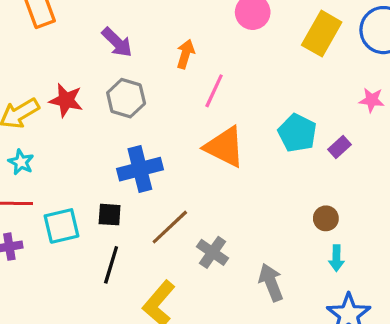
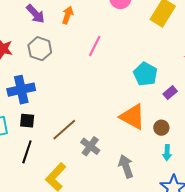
orange arrow: (185, 54) -> (68, 15), moved
orange triangle: (225, 147) -> (133, 117), moved
purple rectangle: (339, 147) -> (170, 93), moved
blue cross: (140, 169) -> (21, 90), moved

